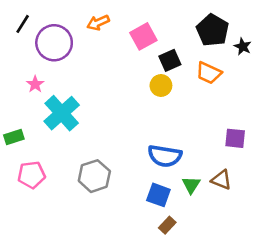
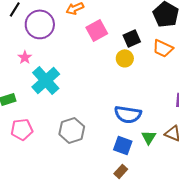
pink square: (143, 36) -> (97, 30), moved
brown rectangle: (167, 225) -> (121, 171), moved

